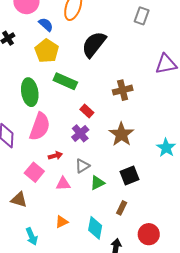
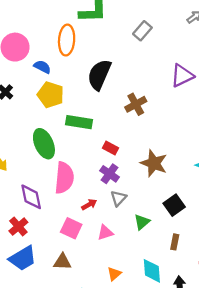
gray rectangle: (142, 16) -> (142, 31), turned 36
brown cross: (123, 90) -> (136, 104), moved
gray triangle: (82, 166) -> (118, 198), moved

